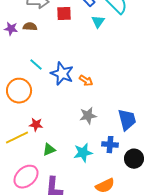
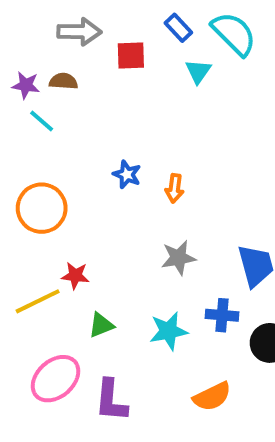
cyan line: (36, 65) -> (42, 121), moved
blue star: (62, 74) -> (127, 174), size x0.6
orange arrow: (86, 81) -> (174, 188), turned 64

